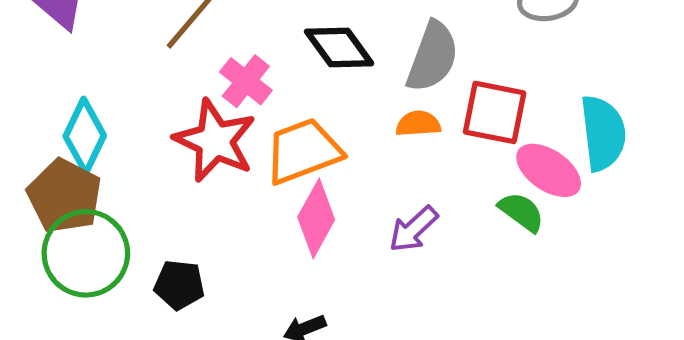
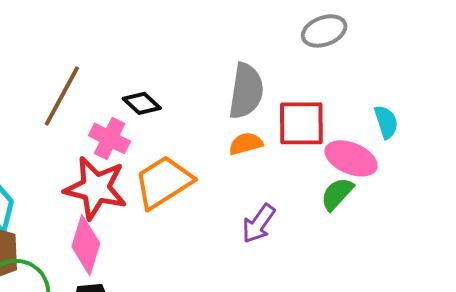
black diamond: (339, 47) -> (142, 103), moved, size x0.7
cyan semicircle: (603, 133) -> (386, 122), size x0.6
green semicircle: (521, 212) -> (337, 194), turned -72
pink diamond: (316, 218) -> (86, 245), moved

